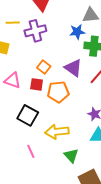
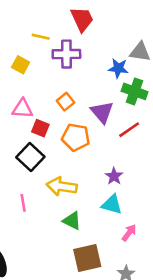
pink triangle: (13, 80) -> (22, 109), turned -30
red square: (37, 84) -> (40, 128), moved
green triangle: (71, 156) -> (72, 221), turned -35

